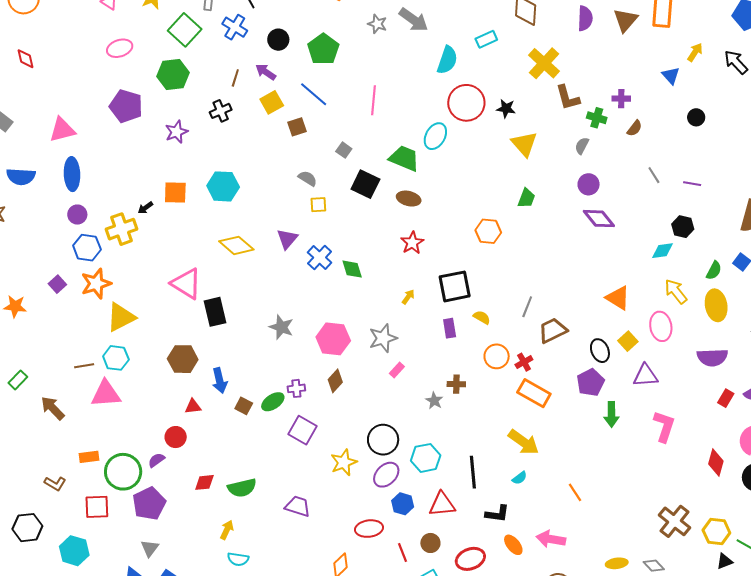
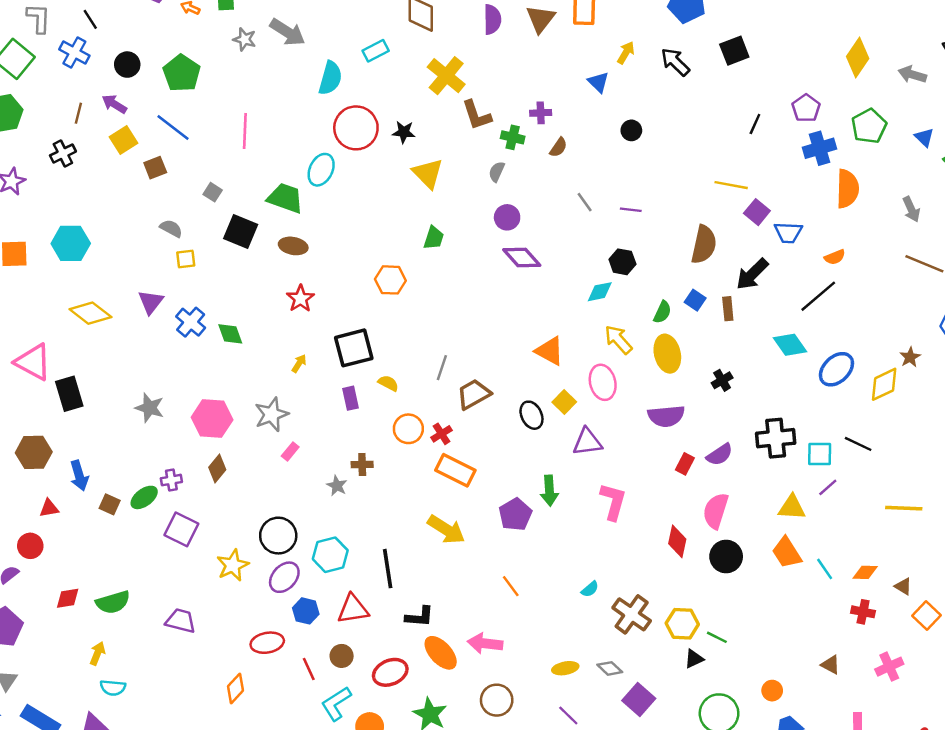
purple pentagon: (590, 382) -> (515, 514), moved
cyan semicircle: (520, 478) -> (590, 589), moved
orange ellipse: (513, 545) -> (441, 653), size x1.4

